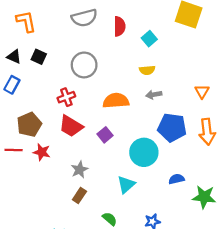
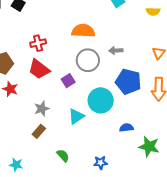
gray circle: (84, 65) -> (88, 60), moved
yellow semicircle: (147, 70) -> (153, 11), moved
orange semicircle: (116, 101) -> (83, 31), moved
cyan triangle: (126, 184) -> (76, 116), moved

